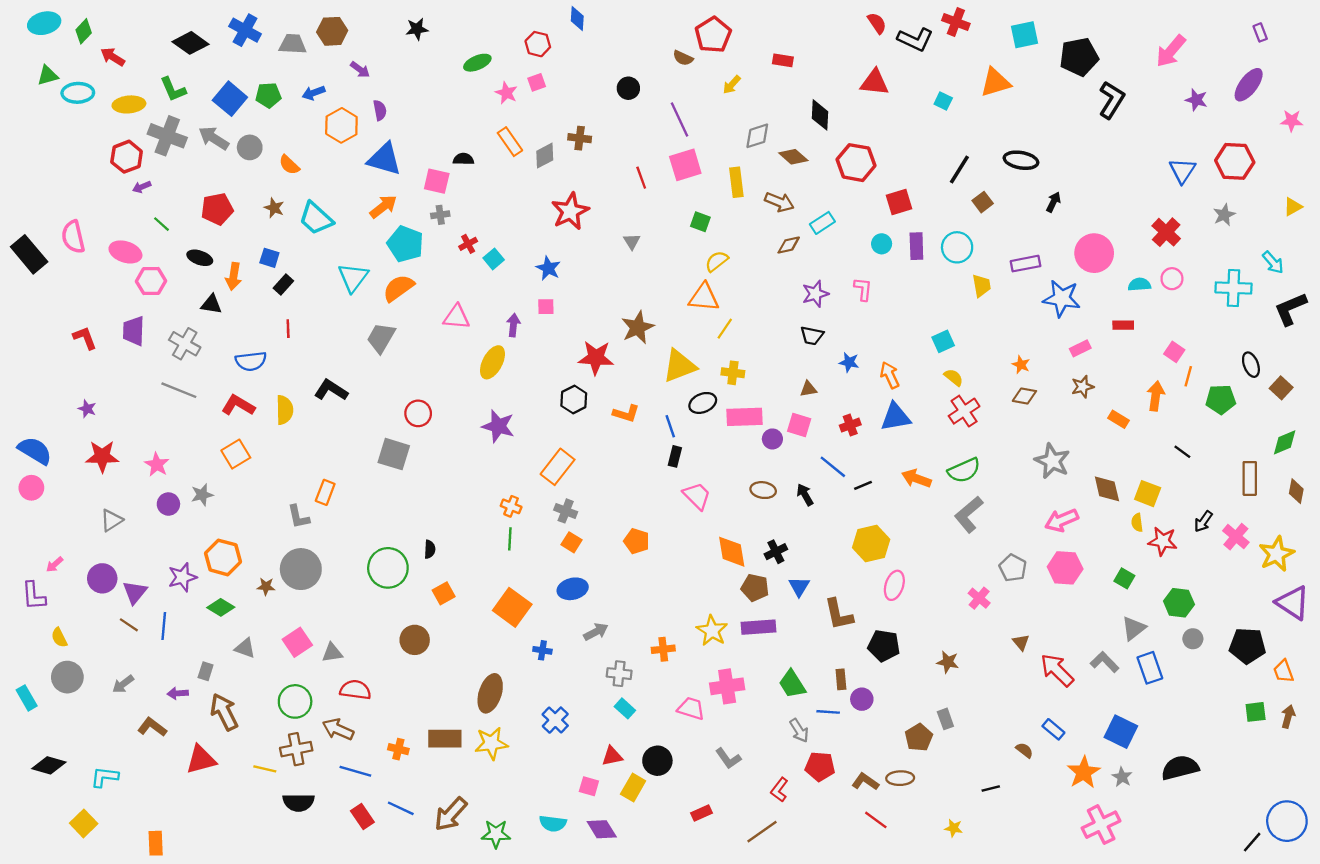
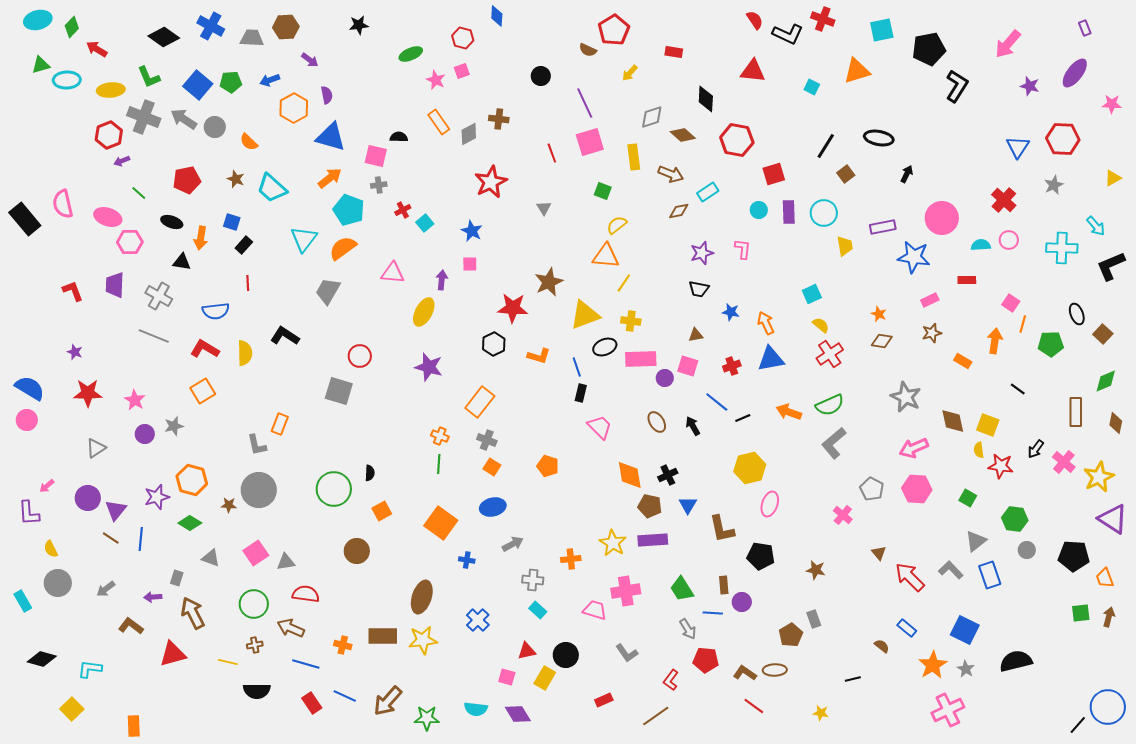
brown ellipse: (763, 490) -> (657, 422), turned 50
brown cross: (296, 749) -> (255, 645), size x0.6

